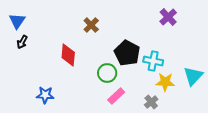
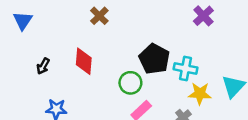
brown cross: (91, 25) -> (99, 16), moved
black arrow: (22, 42) -> (43, 66), moved

